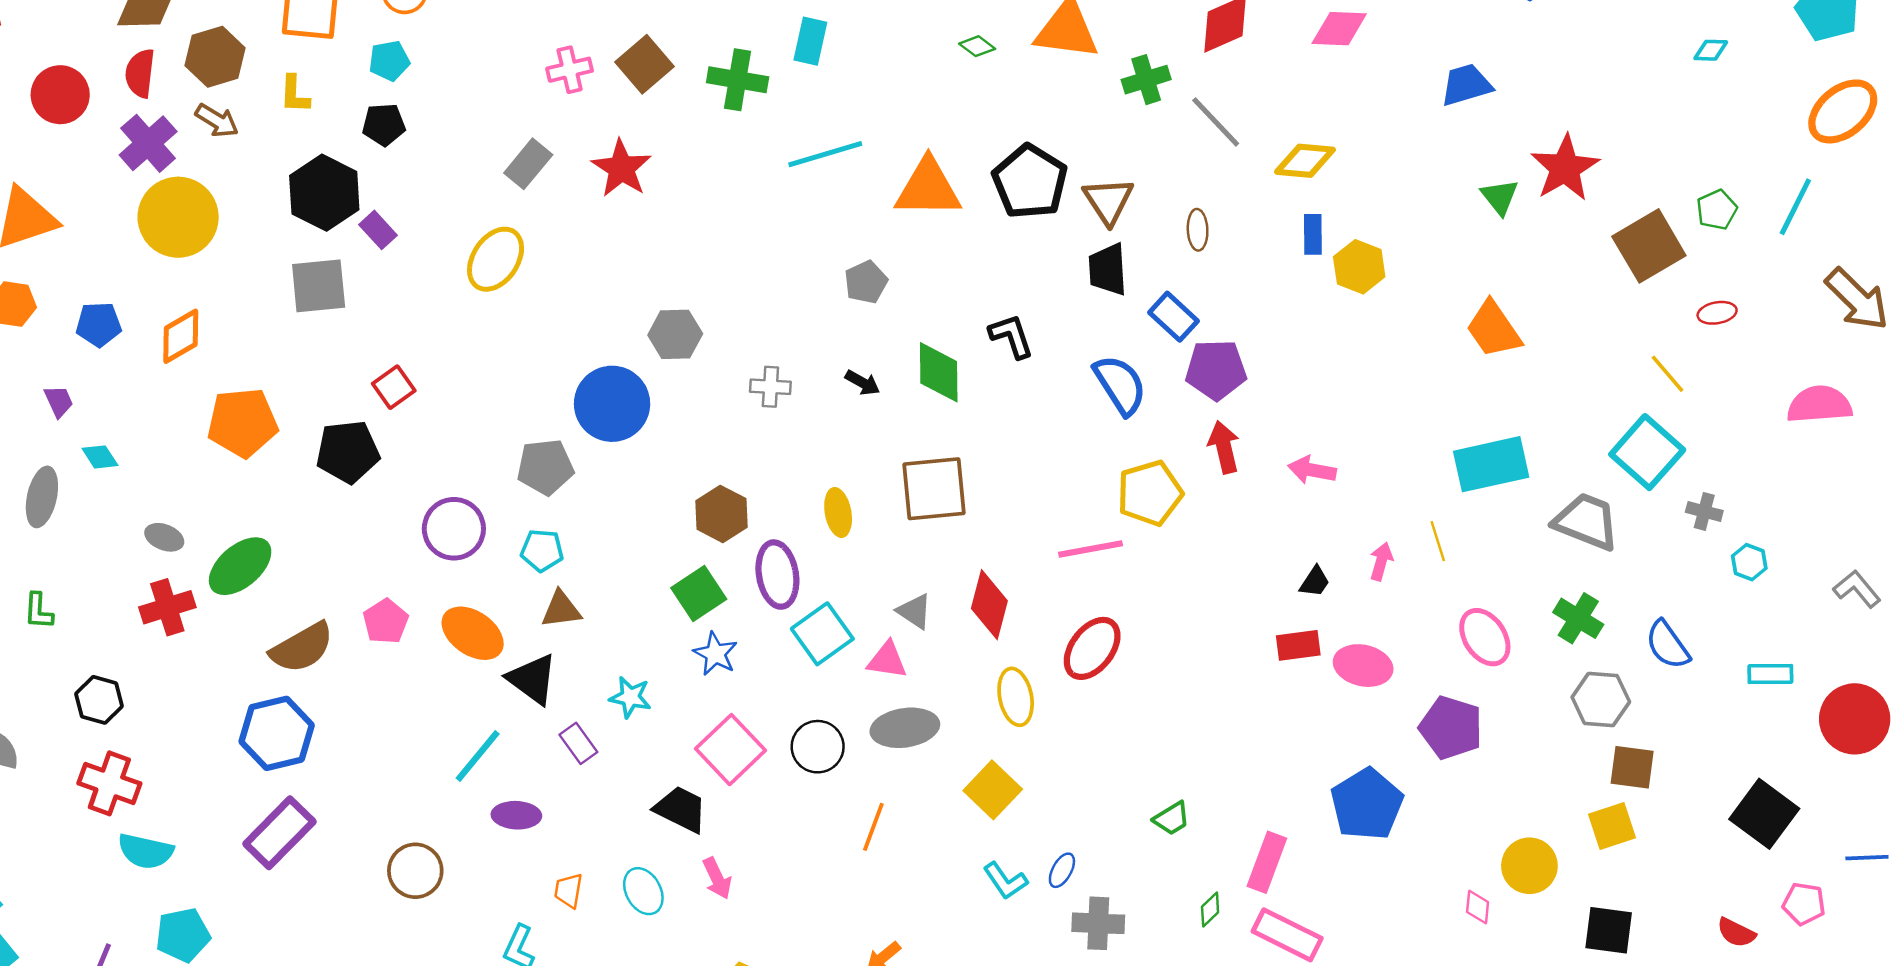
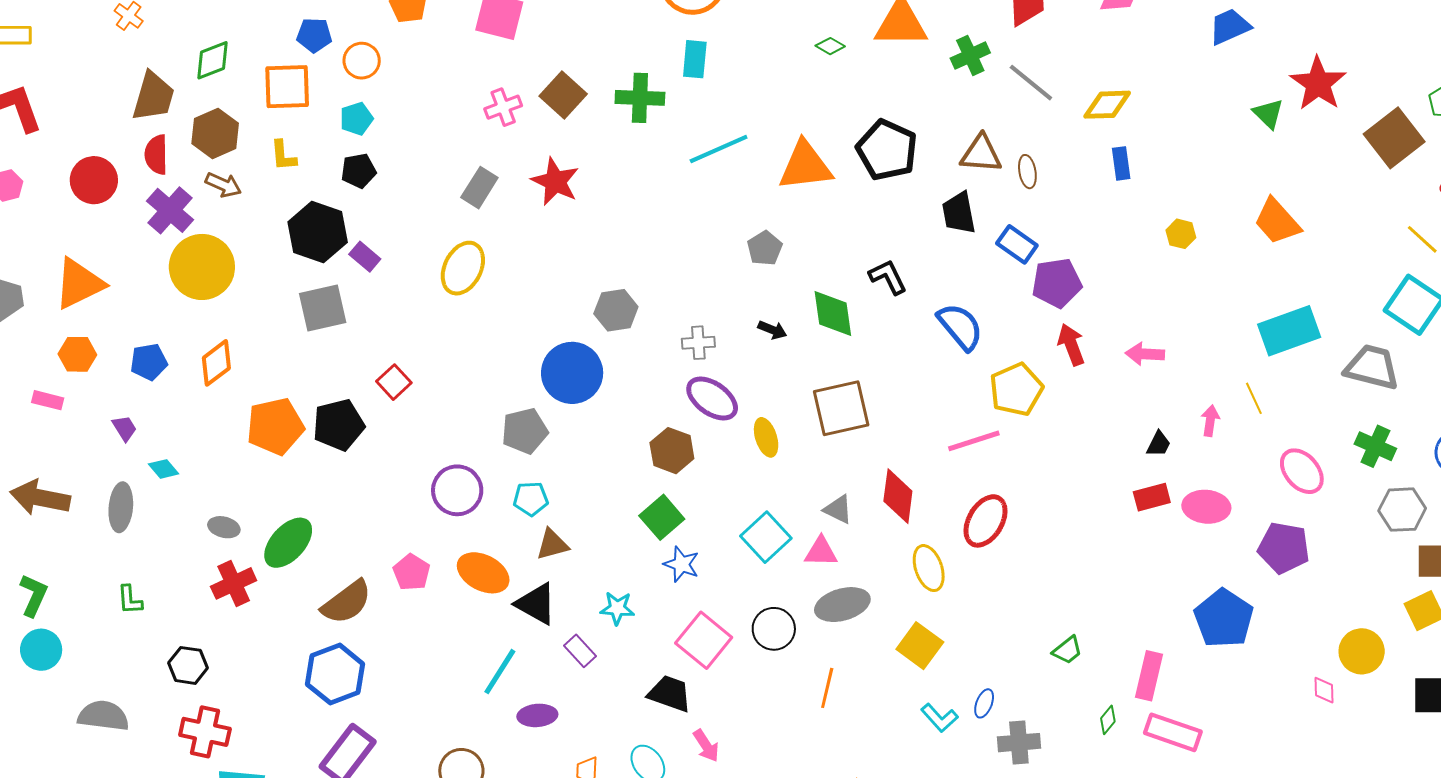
brown triangle: (1108, 201) -> (981, 154), moved, turned -45
yellow hexagon: (1359, 267) -> (1181, 234), moved, size x0.7
blue semicircle: (1120, 385) -> (960, 327), moved
black pentagon: (348, 452) -> (339, 425), moved
purple ellipse: (777, 575) -> (712, 398), moved, turned -38

